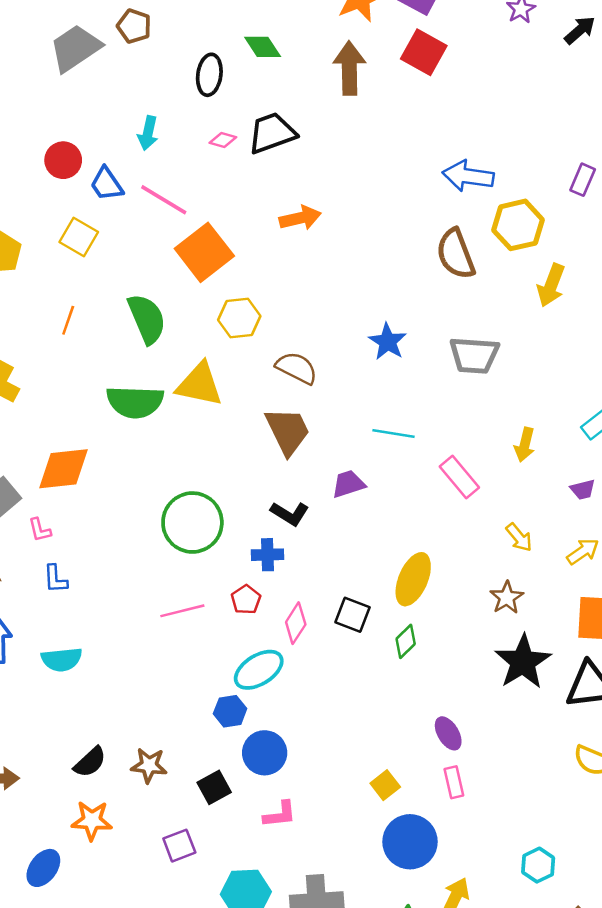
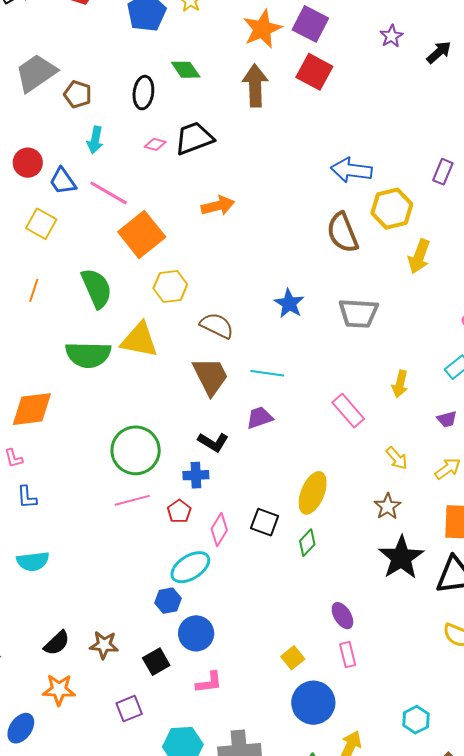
brown pentagon: (134, 26) -> (78, 94), moved
cyan line: (393, 434) -> (267, 373), moved
pink line: (182, 611) -> (132, 500), moved

